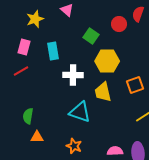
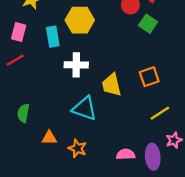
green square: (91, 36) -> (148, 24), moved
yellow hexagon: (107, 61) -> (80, 20), moved
orange triangle: (37, 137) -> (49, 138), moved

